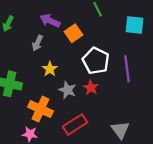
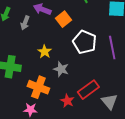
gray arrow: (37, 43) -> (25, 23), moved
red star: (91, 88) -> (67, 101), moved
red rectangle: (75, 124) -> (88, 90), moved

